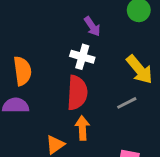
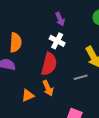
purple arrow: (92, 26) -> (60, 19), moved
orange arrow: (82, 128) -> (48, 88), turned 147

